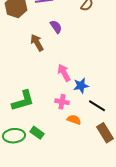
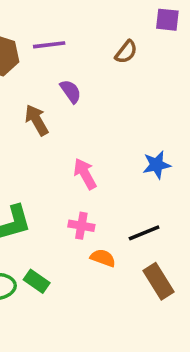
blue star: (81, 86) -> (157, 165), moved
black line: (97, 106) -> (144, 233), turned -54

